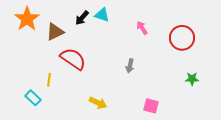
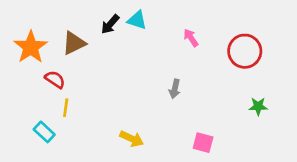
orange star: (27, 19) -> (31, 47), moved
red semicircle: (73, 59) -> (55, 79), moved, size x0.6

